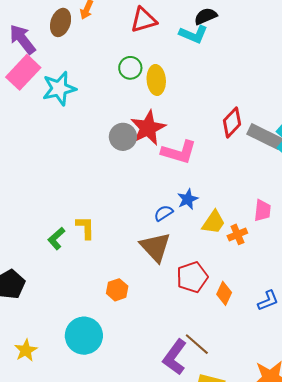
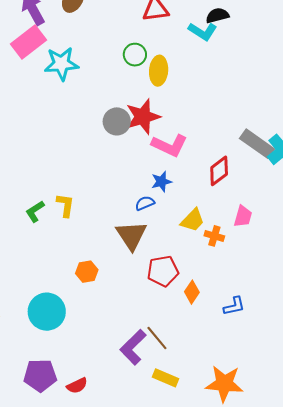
red diamond: (232, 122) -> (219, 171), moved
blue star: (188, 199) -> (162, 182), moved
orange cross: (237, 234) -> (214, 236), turned 30

